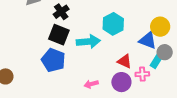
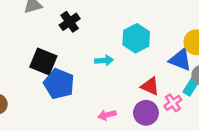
black square: (59, 35) -> (43, 61), moved
cyan arrow: (88, 42) -> (104, 60), size x0.6
pink cross: (142, 74) -> (173, 103), turned -32

